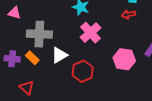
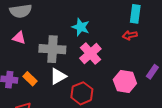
pink triangle: (14, 13) -> (19, 38), moved
gray cross: (39, 34) -> (52, 49), moved

